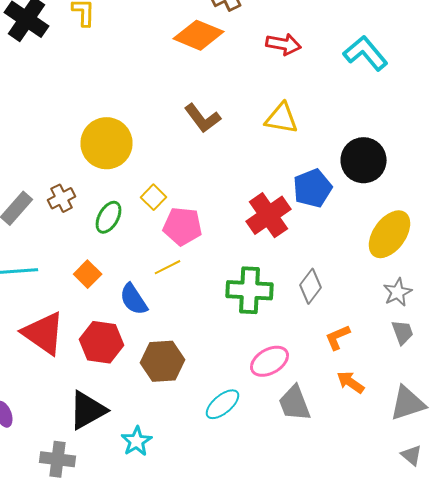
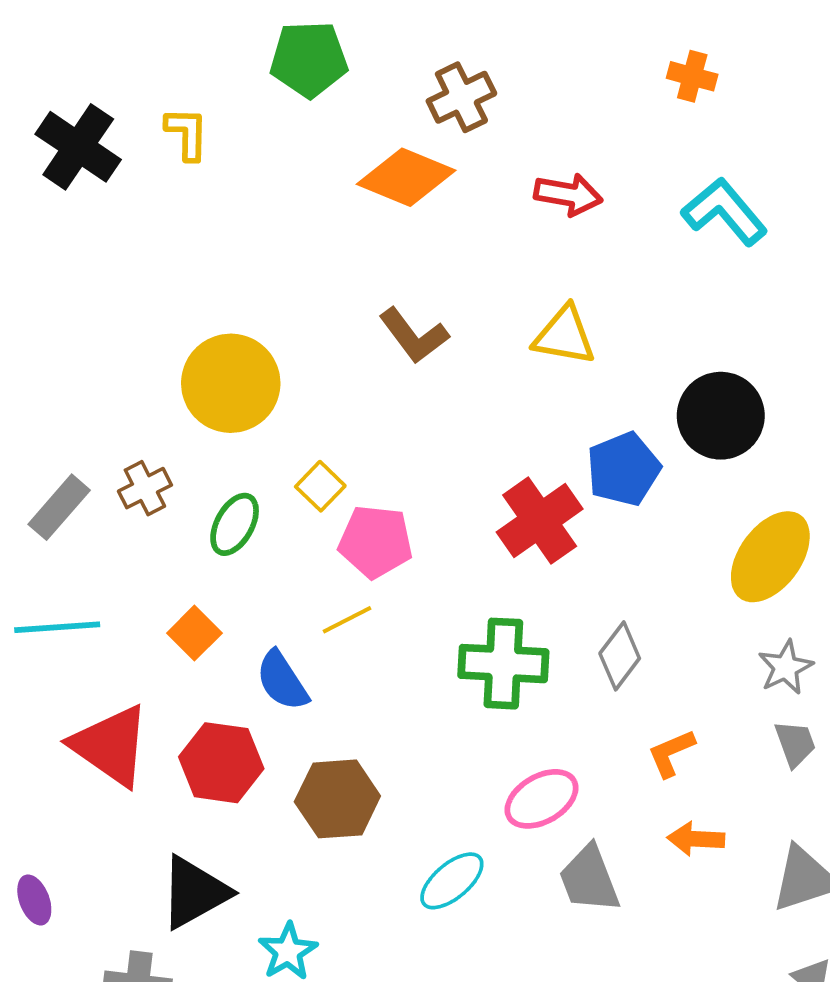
orange arrow: (350, 382) -> (696, 839), turned -32

